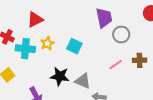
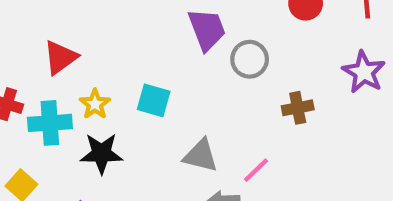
pink line: (116, 65) -> (256, 170), moved
black star: (60, 76) -> (101, 153), moved
gray triangle: (83, 81) -> (201, 156), moved

